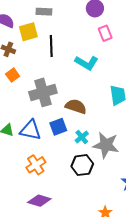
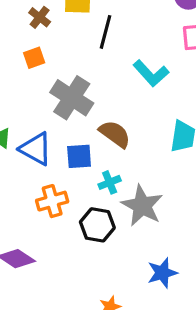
gray cross: (43, 92) -> (72, 98), turned 32
orange cross: (36, 165) -> (52, 201), moved

